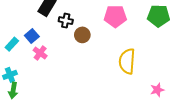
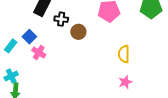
yellow semicircle: (127, 61) -> (124, 54), size x0.7
pink star: (157, 90) -> (125, 82), moved

